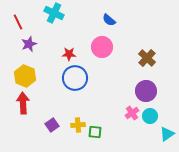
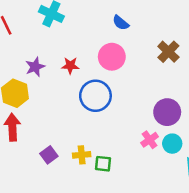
purple star: (29, 44) -> (35, 67), moved
brown cross: (147, 58) -> (168, 52), moved
blue circle: (75, 78) -> (95, 96), moved

